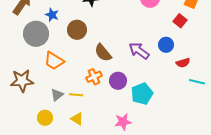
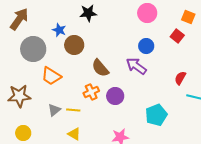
blue star: (52, 15) -> (59, 30), moved
blue circle: (166, 45) -> (146, 46), moved
red semicircle: (183, 63) -> (180, 78), turned 136
cyan pentagon: (142, 94) -> (156, 115), moved
yellow circle: (45, 118) -> (23, 133), moved

